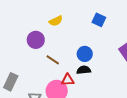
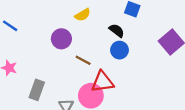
black semicircle: (84, 70) -> (117, 30), moved, turned 48
red triangle: (68, 80) -> (102, 82), size x1.5

